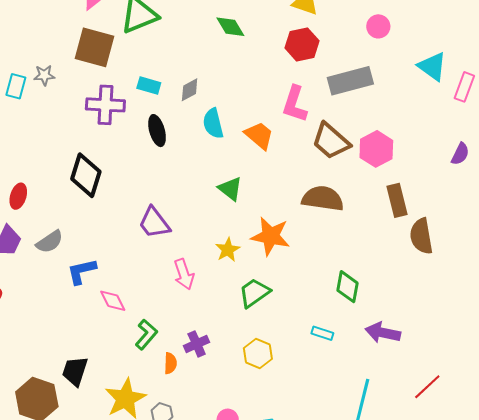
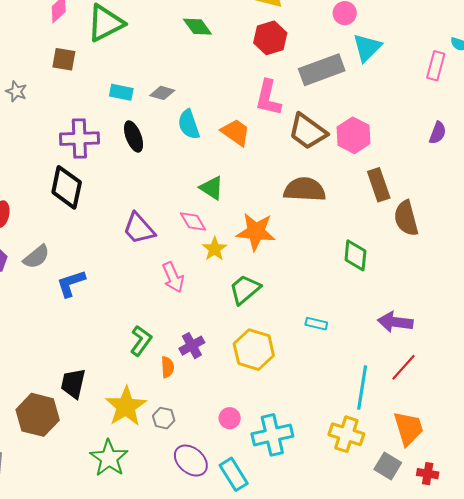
brown square: (94, 47) -> (64, 59), size x0.6
cyan triangle: (432, 66) -> (367, 48), moved, turned 44
gray star: (44, 75) -> (16, 91), turned 30
gray diamond: (190, 90) -> (162, 93), turned 50
purple cross: (105, 105) -> (79, 139), moved
green diamond: (348, 287) -> (355, 255), moved
pink diamond: (113, 301) -> (193, 222), moved
purple arrow: (383, 333) -> (395, 322), moved
yellow hexagon: (258, 354) -> (254, 350), size x1.4
red line: (427, 387) -> (404, 367), moved

